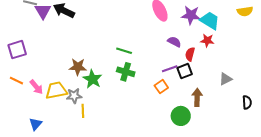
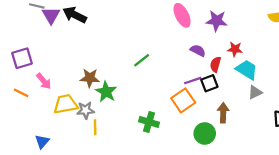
cyan trapezoid: (210, 21) -> (247, 70), moved
green line: (124, 51) -> (142, 60), turned -56
green cross: (126, 72) -> (149, 122), moved
pink arrow: (36, 87) -> (44, 81), moved
orange square: (161, 87) -> (183, 100), size x1.5

